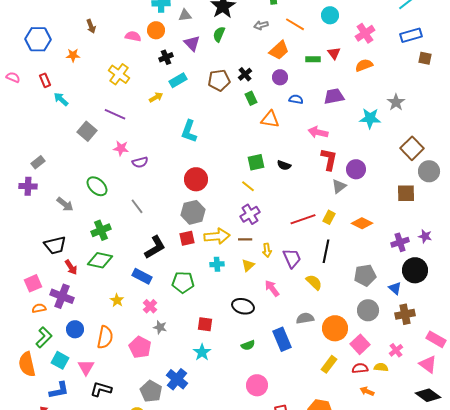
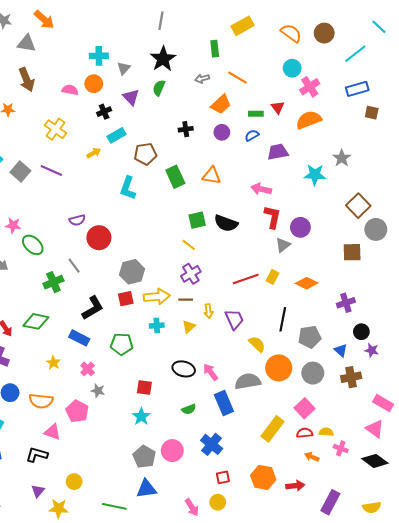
gray triangle: (185, 15) -> (124, 68), turned -40
cyan circle: (330, 15) -> (292, 68), moved
brown arrow: (91, 26) -> (27, 80), size x1.6
orange semicircle: (364, 65) -> (309, 120), size x1.4
black cross: (245, 74) -> (186, 129), turned 32
brown pentagon: (219, 80) -> (145, 154), moved
green rectangle: (251, 98) -> (175, 177), moved, size x1.5
blue semicircle: (296, 99) -> (252, 135), moved, turned -40
gray square: (87, 131) -> (20, 172), moved
pink star: (121, 148) -> (13, 225), moved
black semicircle: (284, 165) -> (226, 223), size x1.6
red circle: (196, 179) -> (99, 238), moved
green cross: (101, 230) -> (53, 282), moved
purple star: (425, 236) -> (372, 350), moved
black line: (326, 251) -> (283, 319), moved
black circle: (415, 270) -> (361, 332), size x0.6
pink arrow: (272, 288) -> (211, 372), moved
gray semicircle: (305, 318) -> (248, 381), size x1.4
orange circle: (335, 328) -> (279, 368), moved
orange semicircle: (105, 337) -> (41, 401), turned 85
pink cross: (396, 350) -> (341, 448), moved, turned -32
yellow rectangle: (329, 364) -> (273, 429), size x1.4
pink triangle: (86, 367) -> (52, 432), moved, turned -42
blue cross: (177, 379) -> (212, 444), moved
pink circle: (257, 385) -> (172, 451), moved
gray pentagon: (151, 391) -> (144, 457), moved

